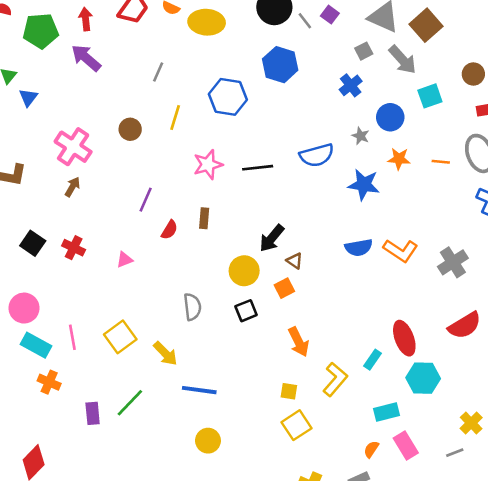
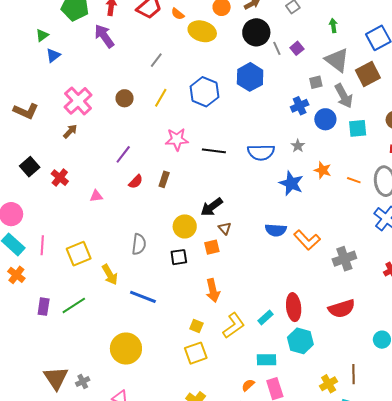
blue circle: (390, 117) -> (325, 119), moved
blue line: (199, 390) -> (143, 297), moved
yellow circle: (208, 441) -> (126, 349), size x1.6

